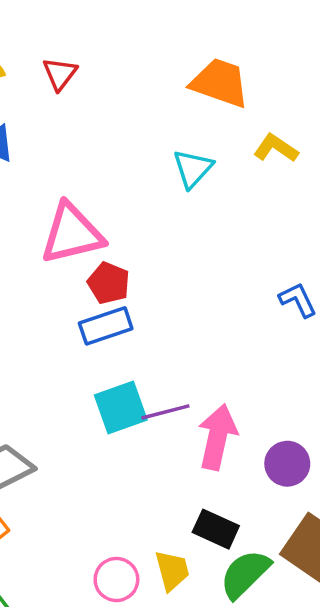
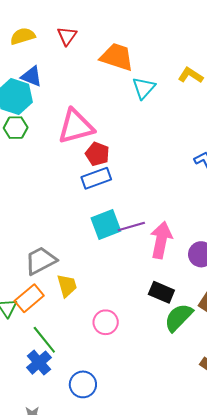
orange trapezoid: (220, 83) -> (117, 57), moved
yellow trapezoid: (172, 571) -> (67, 286), moved

